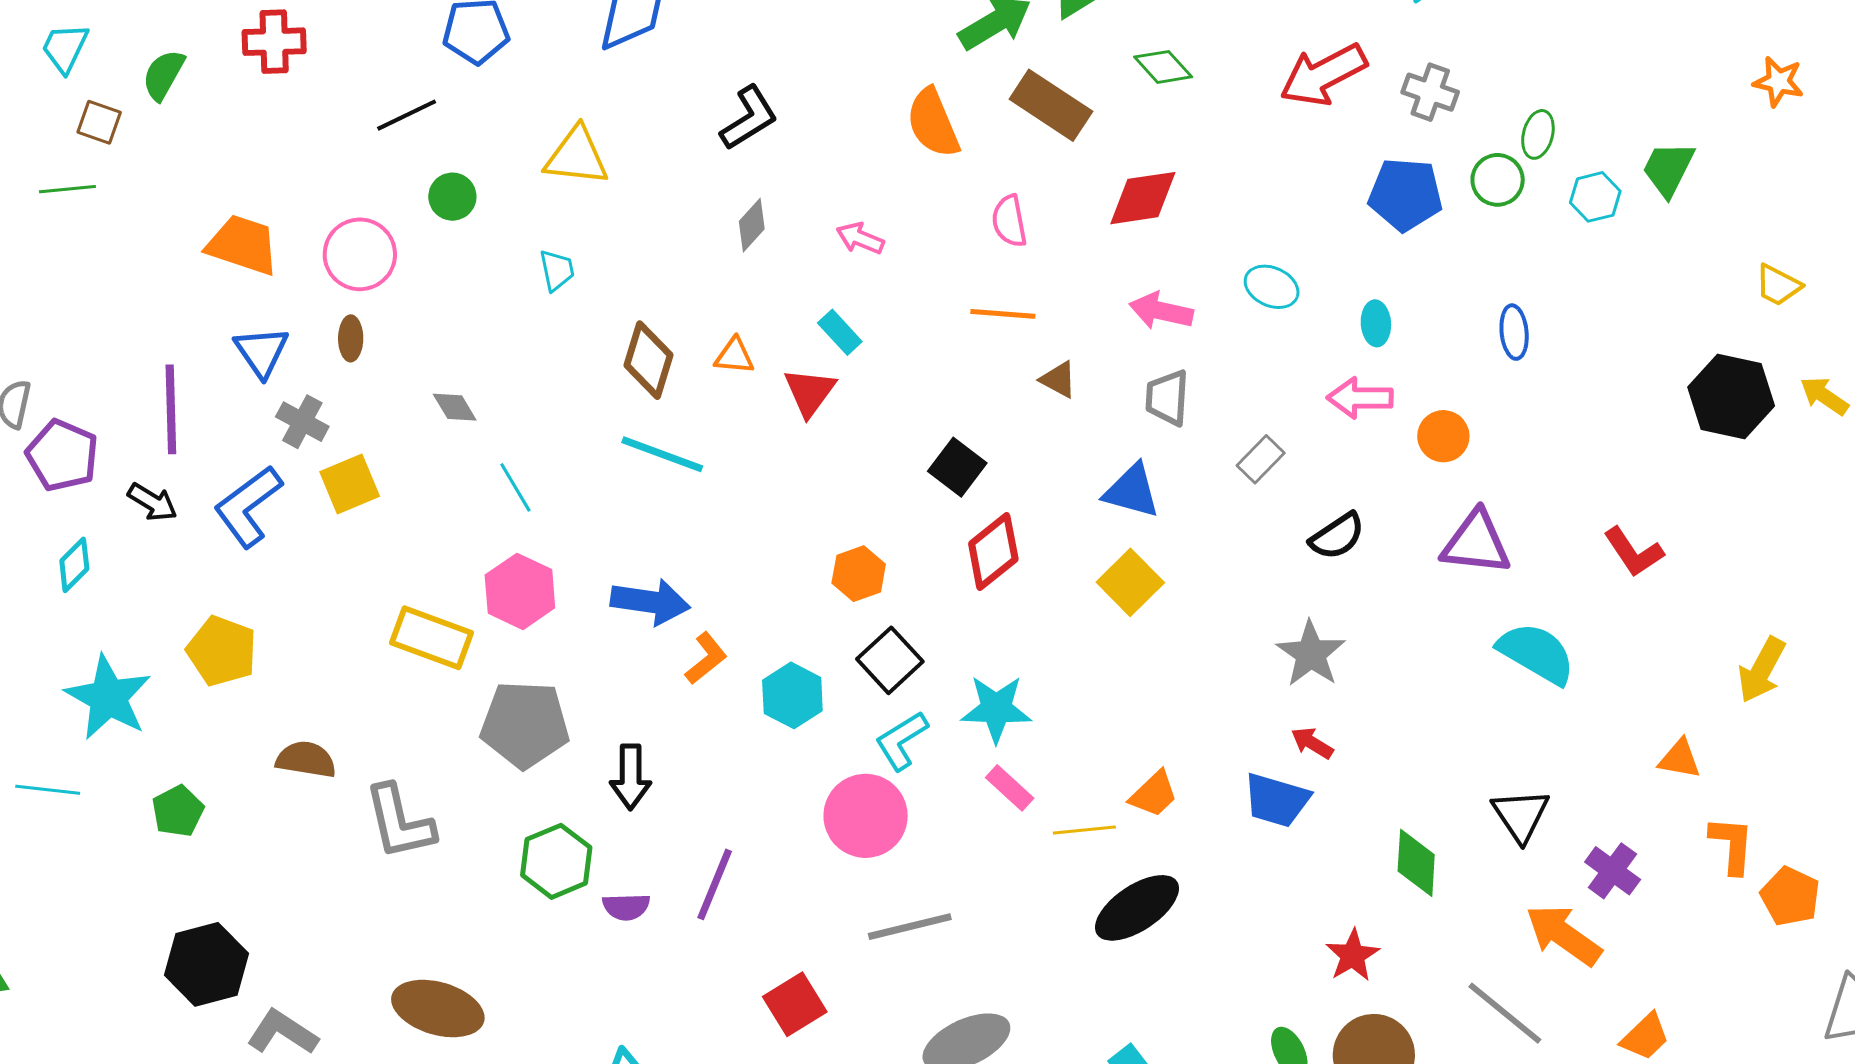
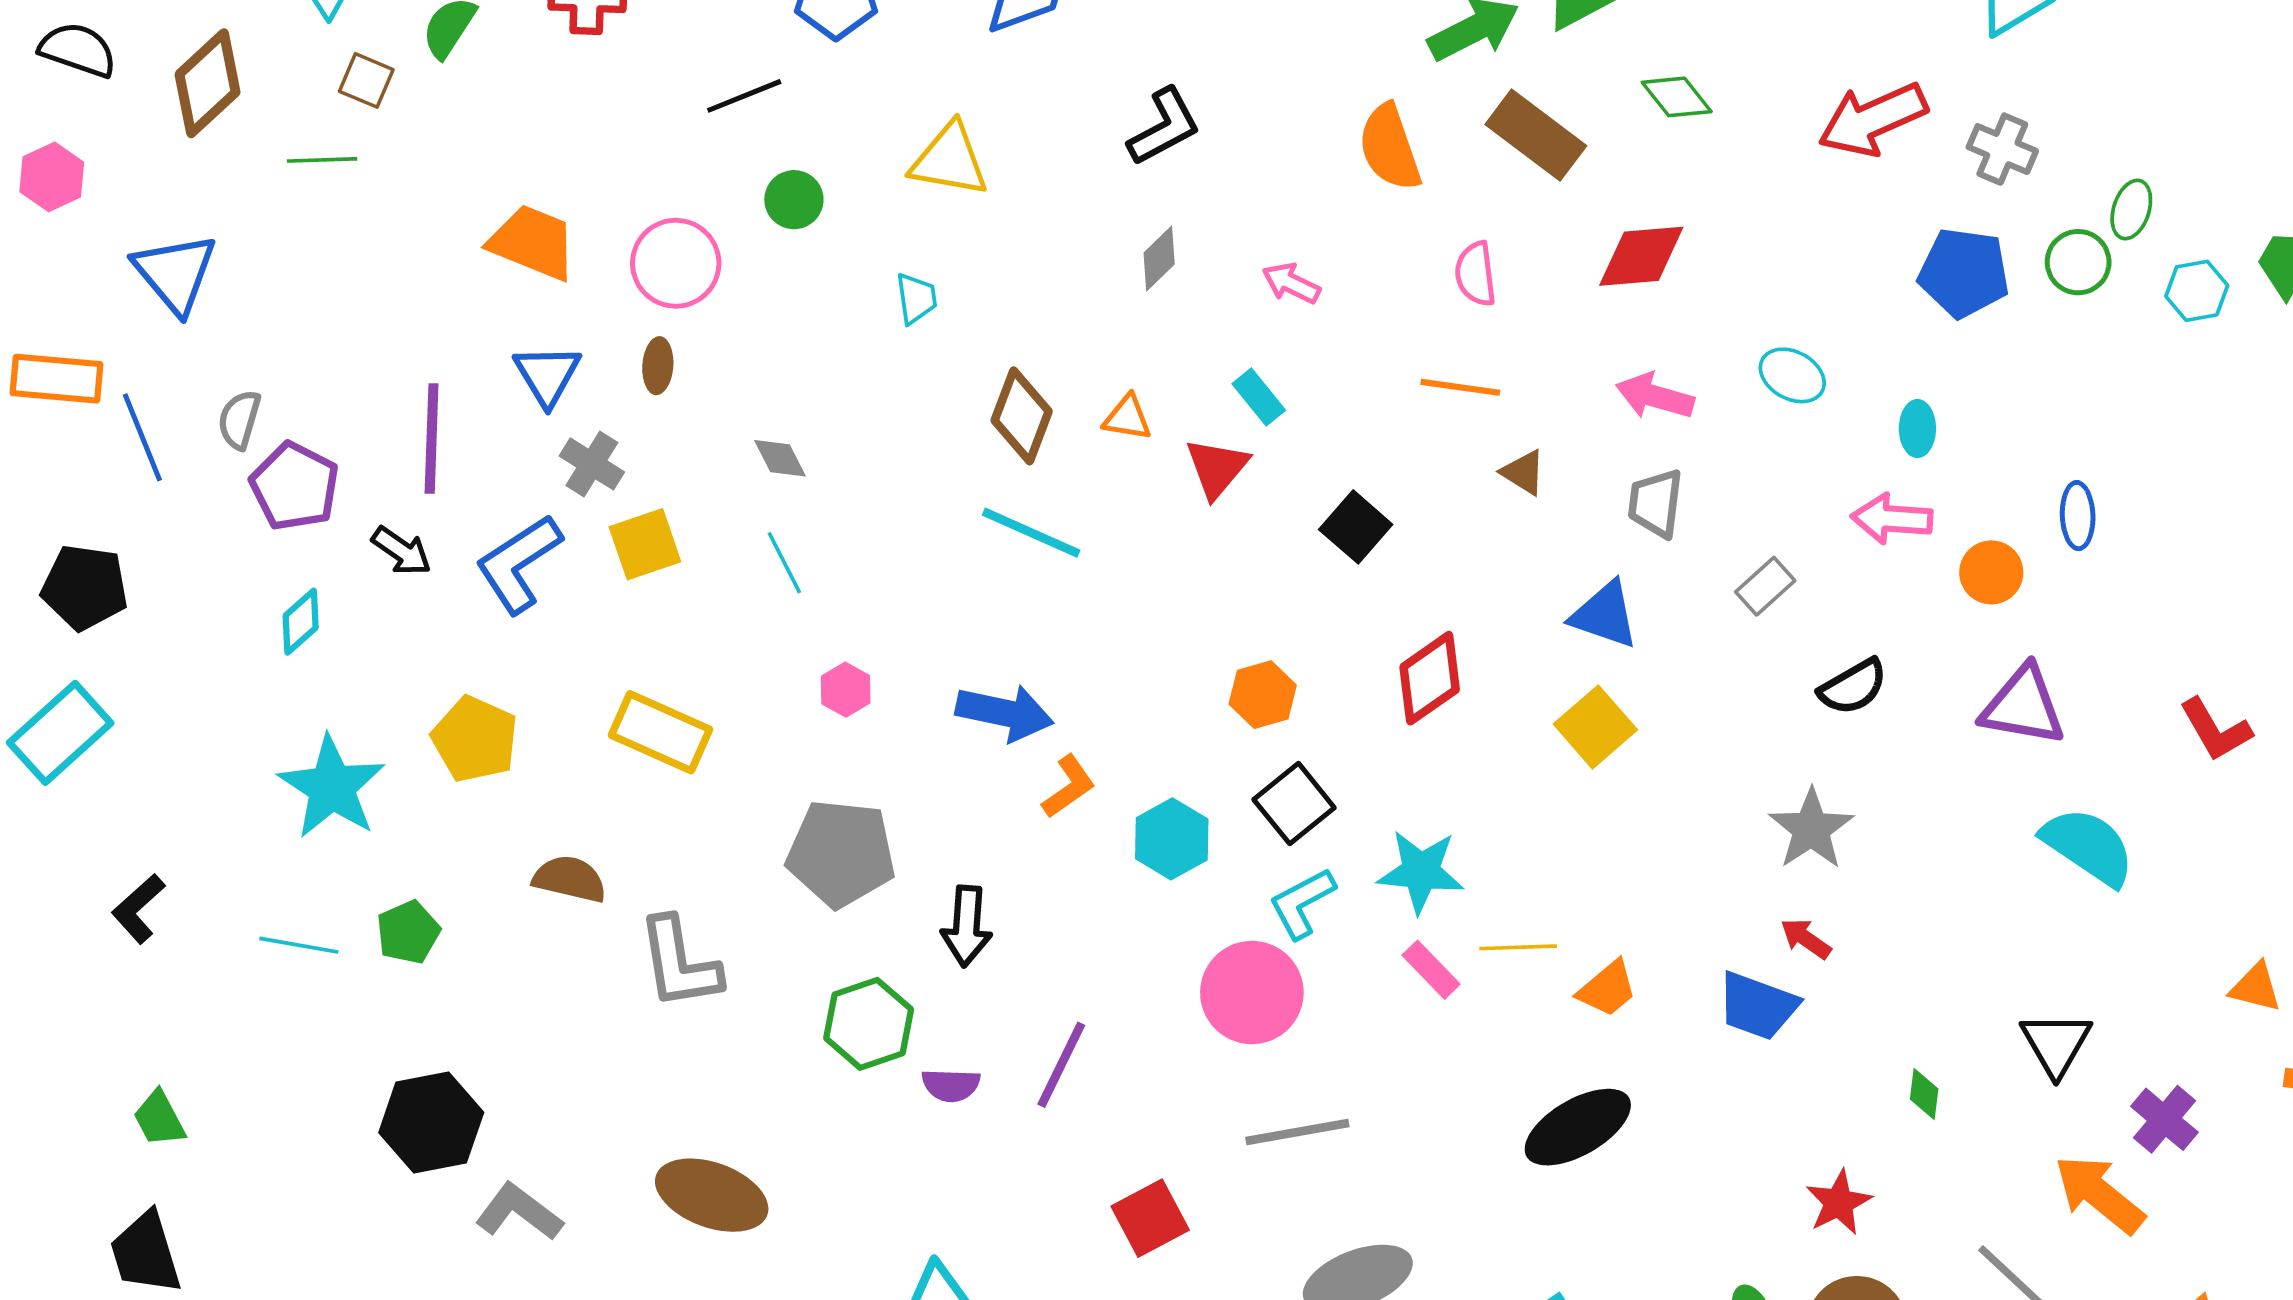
blue ellipse: (1514, 332) -> (2078, 516), moved
black square: (957, 467) -> (1356, 527), moved
cyan line: (515, 487) -> (784, 563), moved
pink hexagon: (520, 591) -> (846, 690), size x0.6
yellow rectangle: (431, 638) -> (661, 732), moved
cyan line: (48, 790) -> (299, 945), moved
yellow line: (1084, 830) -> (1518, 947), moved
green diamond: (1416, 863) -> (1924, 1094), size x0.6

